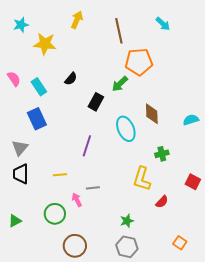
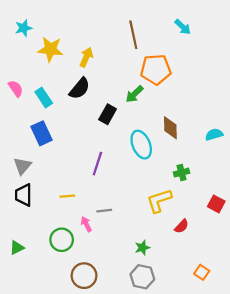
yellow arrow: (77, 20) -> (86, 57), moved
black semicircle: (71, 79) -> (80, 89), size x1.5
yellow L-shape: (142, 179) -> (159, 201), turned 55

